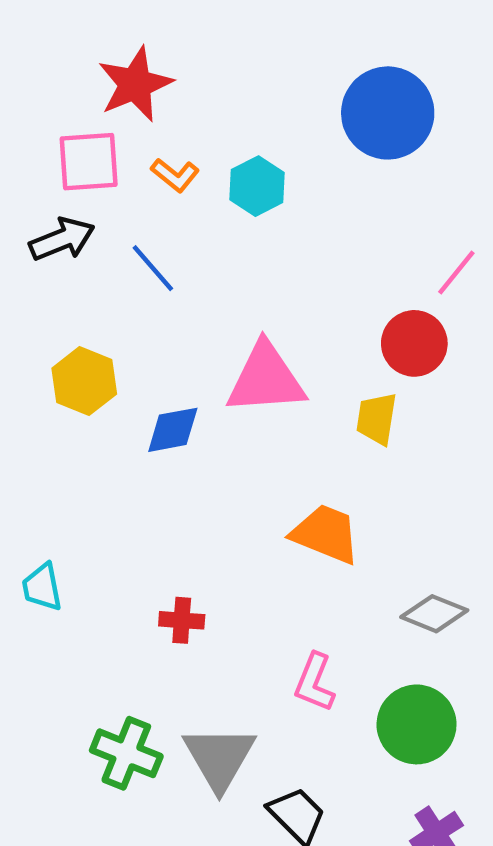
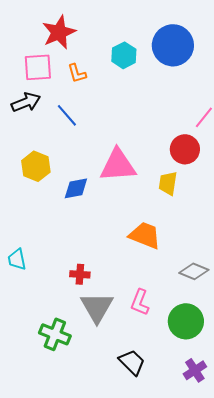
orange L-shape: (175, 175) -> (77, 73), turned 35
cyan hexagon: (257, 186) -> (124, 55), moved
gray triangle: (219, 758) -> (97, 307), moved

